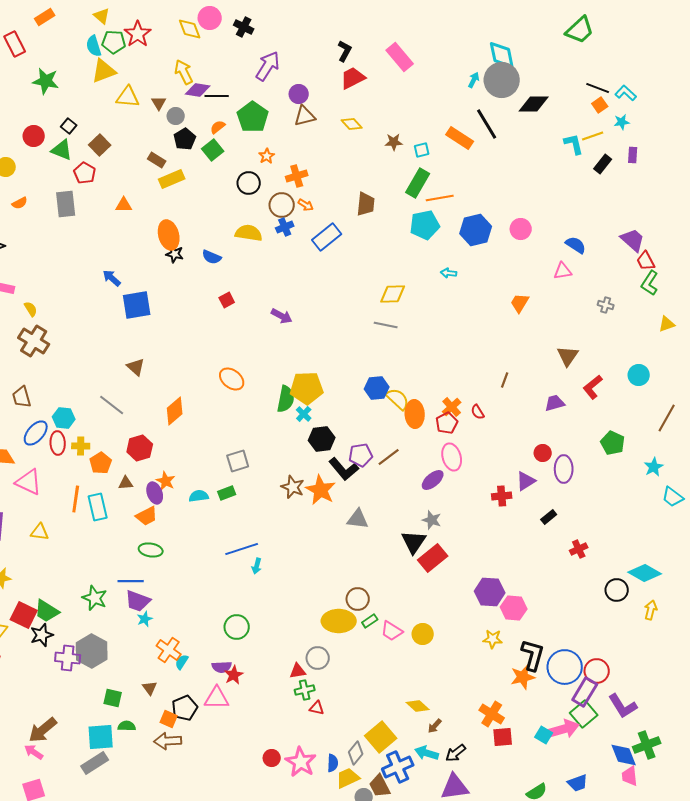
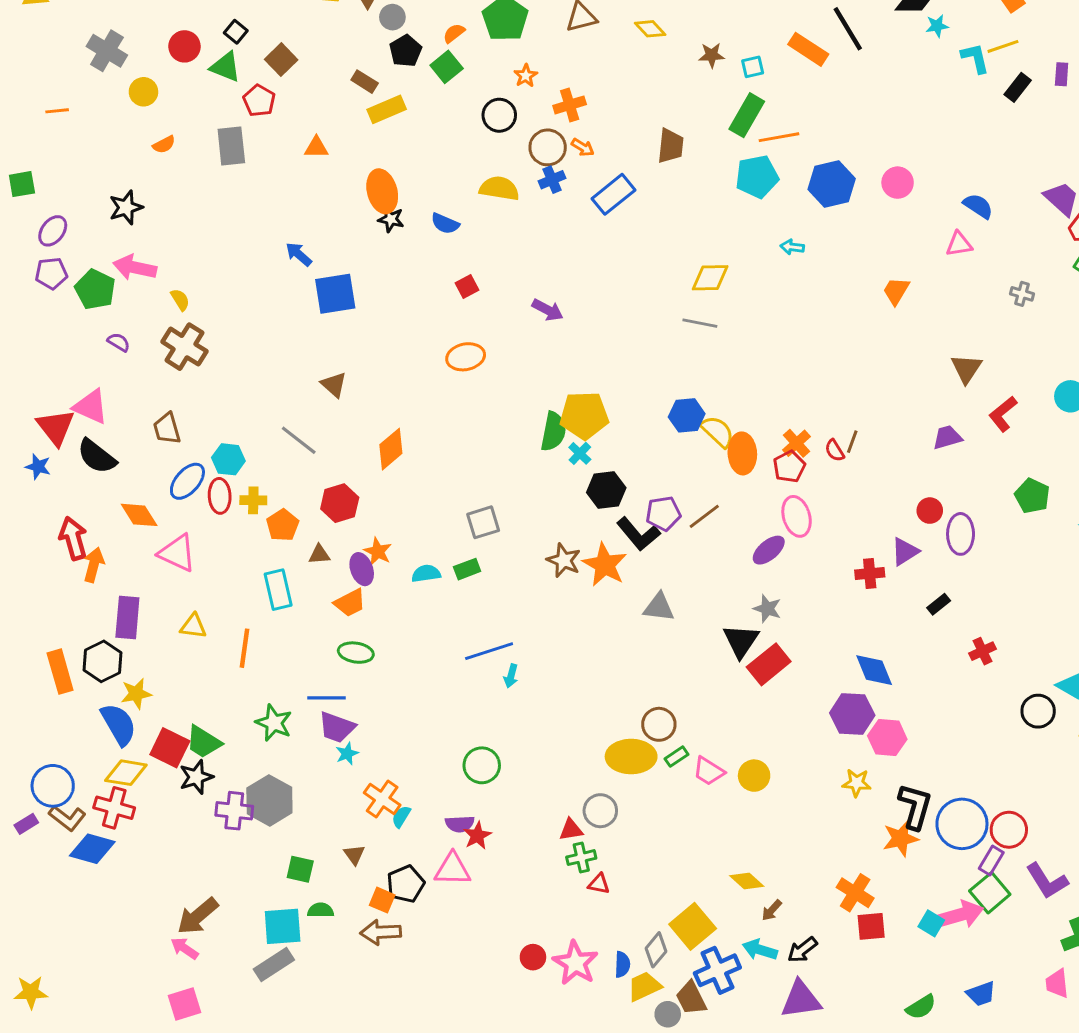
cyan star: (622, 122) -> (937, 26), moved
orange ellipse: (232, 379) -> (466, 357), moved, turned -50
brown line: (505, 380) -> (852, 442), moved
orange line: (76, 499) -> (245, 648), moved
purple rectangle: (585, 692) -> (991, 860), size x0.7
blue diamond: (624, 755) -> (874, 670), moved

